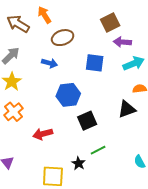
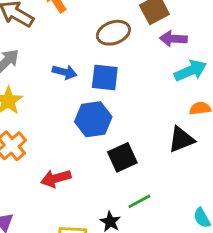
brown ellipse: (63, 38) -> (113, 33), moved
blue square: (95, 63) -> (105, 78), moved

